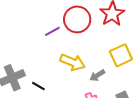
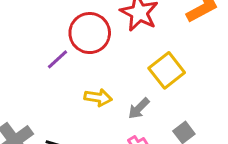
yellow arrow: (73, 62) -> (98, 98), size x0.7

